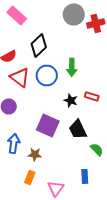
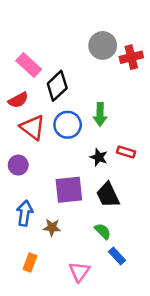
pink rectangle: (17, 15) -> (29, 65), moved
purple square: (48, 125) -> (69, 190), turned -30
green semicircle: (97, 149) -> (103, 231), moved
blue rectangle: (85, 176) -> (117, 256), turned -40
orange rectangle: (30, 177) -> (30, 263), moved

